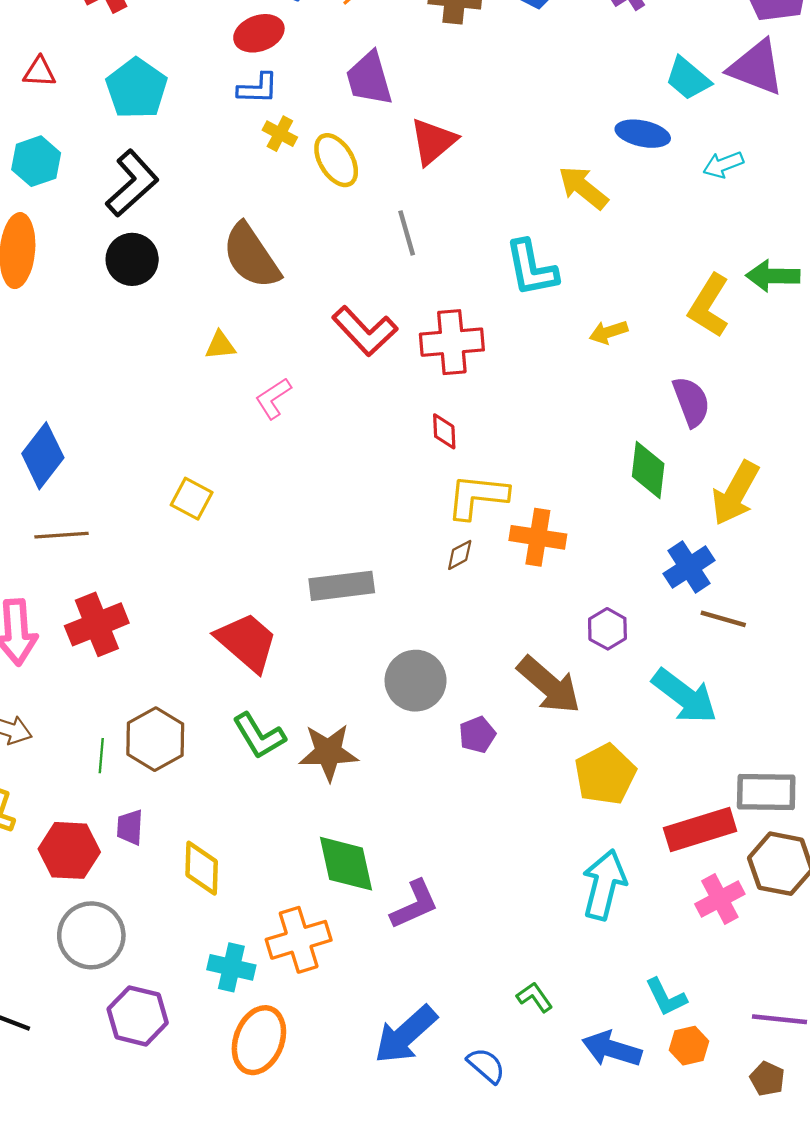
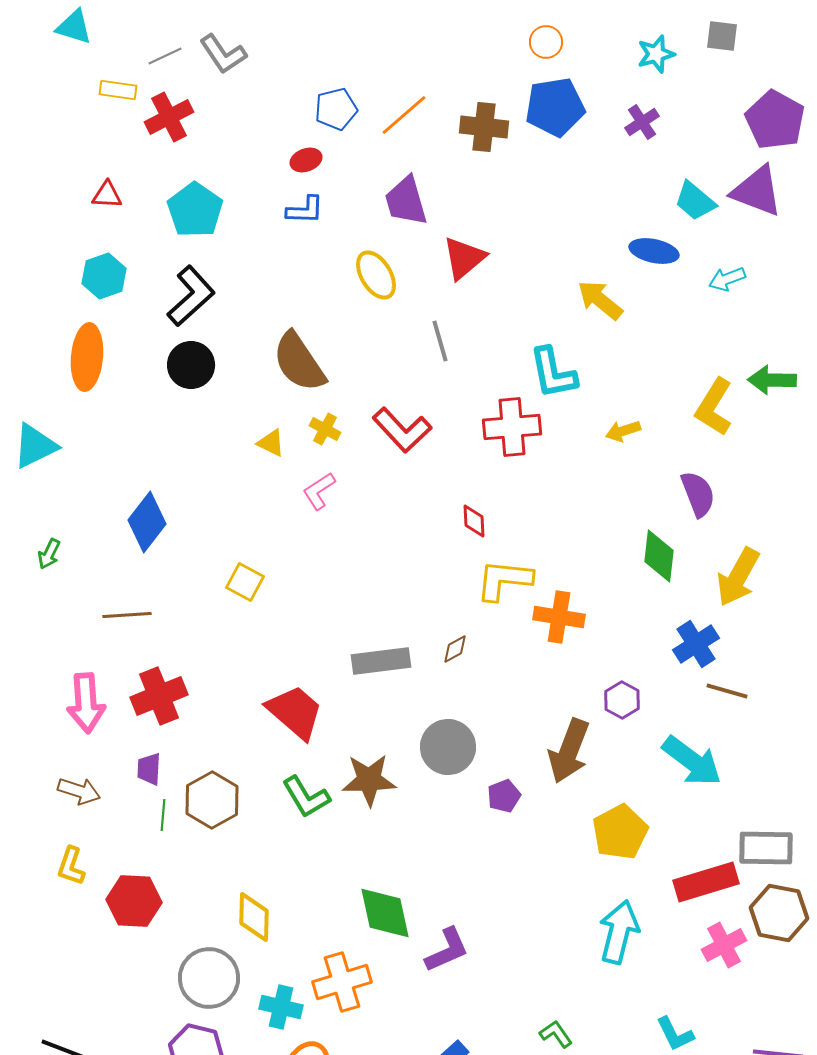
red ellipse: (259, 33) -> (306, 160), size x0.7
yellow cross: (280, 134) -> (325, 429), moved
red cross: (452, 342) -> (512, 427), moved
yellow triangle: (220, 345) -> (271, 443), turned 32
blue diamond: (43, 456) -> (147, 522), moved
brown diamond: (460, 555) -> (455, 649), moved
brown arrow: (549, 685) -> (569, 751), turned 70
brown star: (328, 752) -> (369, 780), moved
purple trapezoid: (130, 827) -> (149, 769), moved
gray circle: (91, 935) -> (209, 978), moved

